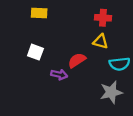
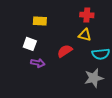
yellow rectangle: (39, 13) -> (40, 21), moved
purple arrow: (59, 75) -> (38, 63), moved

